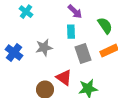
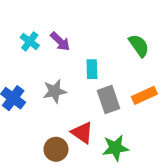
purple arrow: (75, 12) -> (60, 41), moved
green semicircle: (105, 26) -> (139, 46), moved

